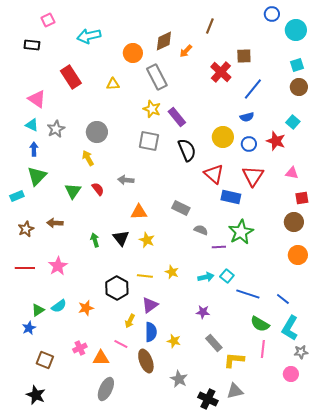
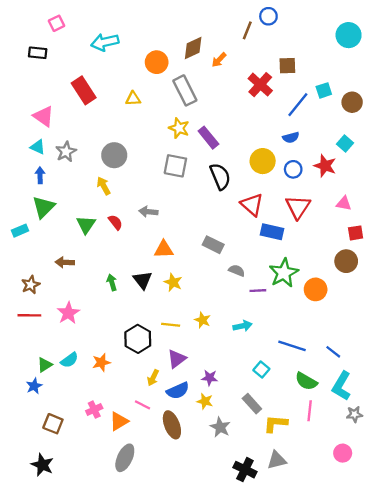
blue circle: (272, 14) -> (268, 16), moved
cyan square: (297, 65) -> (324, 90), moved
brown star: (26, 229) -> (31, 285), moved
orange circle: (298, 255) -> (316, 289), moved
cyan square: (227, 276) -> (261, 369), moved
purple star: (203, 312) -> (210, 378), moved
blue semicircle: (151, 332) -> (178, 391), turned 66
orange triangle: (101, 358) -> (119, 421), turned -30
pink circle: (291, 374) -> (343, 453), moved
gray star: (179, 379) -> (220, 427), moved

